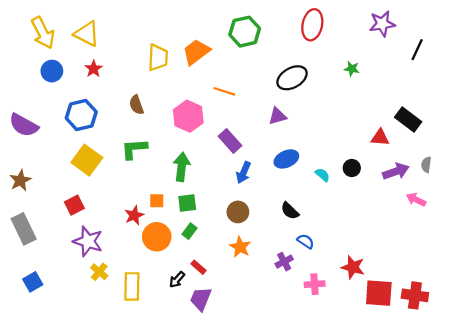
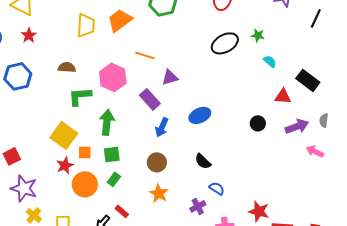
black ellipse: (292, 78) -> (225, 43), moved
brown semicircle: (136, 105) -> (67, 67), turned 114
purple triangle: (277, 116) -> (170, 77), moved
green L-shape: (134, 149) -> (80, 96), moved
yellow square: (87, 160) -> (64, 135), moved
cyan semicircle: (322, 175) -> (270, 61), moved

